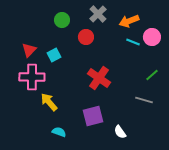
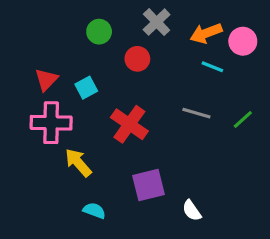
pink circle: (152, 37) -> (243, 41), moved
red cross: (99, 78) -> (129, 124), moved
gray line: (144, 100) -> (196, 113), moved

